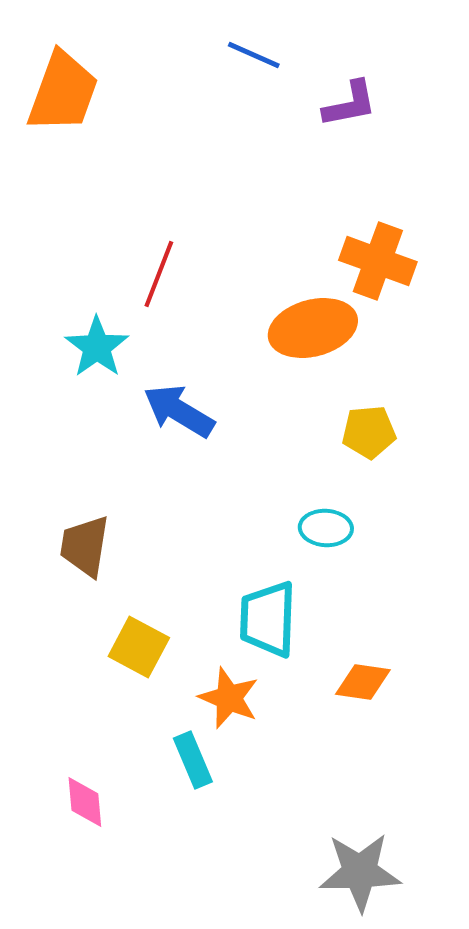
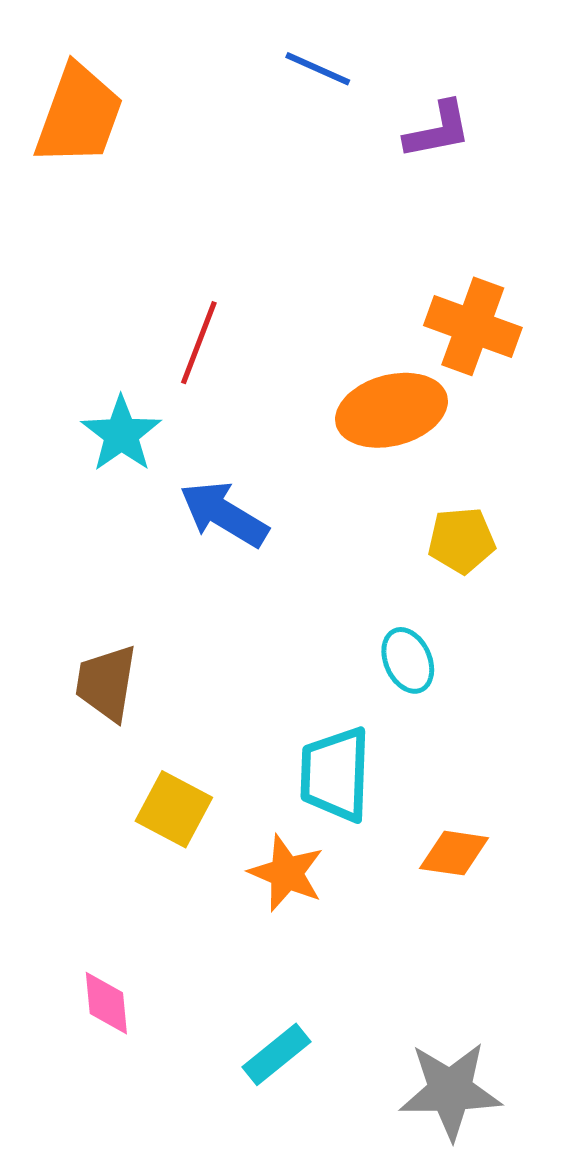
cyan ellipse: (326, 528) -> (408, 660), turned 63
cyan rectangle: (193, 760) -> (276, 1054), moved, turned 74

